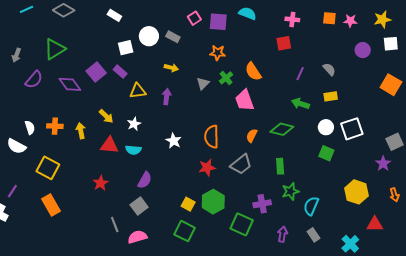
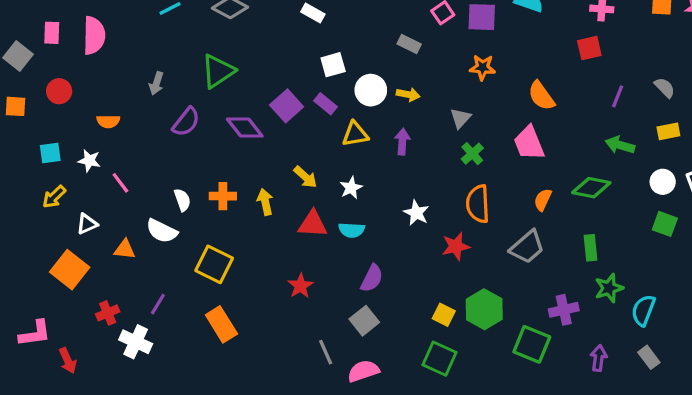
white circle: (149, 36) -> (371, 90), moved
green cross: (226, 78) -> (472, 154), moved
red star: (207, 168) -> (456, 246), moved

